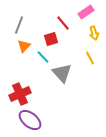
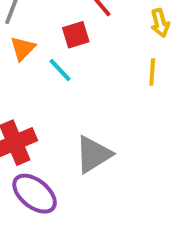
yellow line: (90, 58) -> (152, 72), turned 32
gray triangle: (62, 73) -> (93, 154), moved, turned 40

